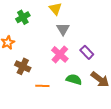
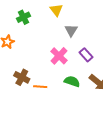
gray triangle: (63, 29) -> (71, 30), moved
brown cross: (23, 66) -> (22, 77), moved

